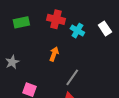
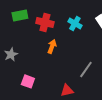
red cross: (56, 19) -> (45, 22), moved
gray line: (72, 77) -> (86, 69), moved

